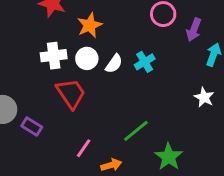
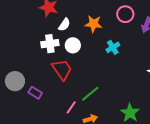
orange star: (90, 25) -> (93, 24), moved, turned 30
white semicircle: (114, 64) -> (64, 25), moved
green line: (136, 131) -> (90, 94), moved

